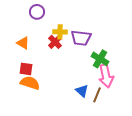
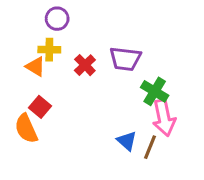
yellow cross: (60, 32) -> (49, 50), moved
red square: (26, 69) -> (40, 107), turned 32
orange semicircle: (30, 83) -> (26, 129), moved, turned -132

